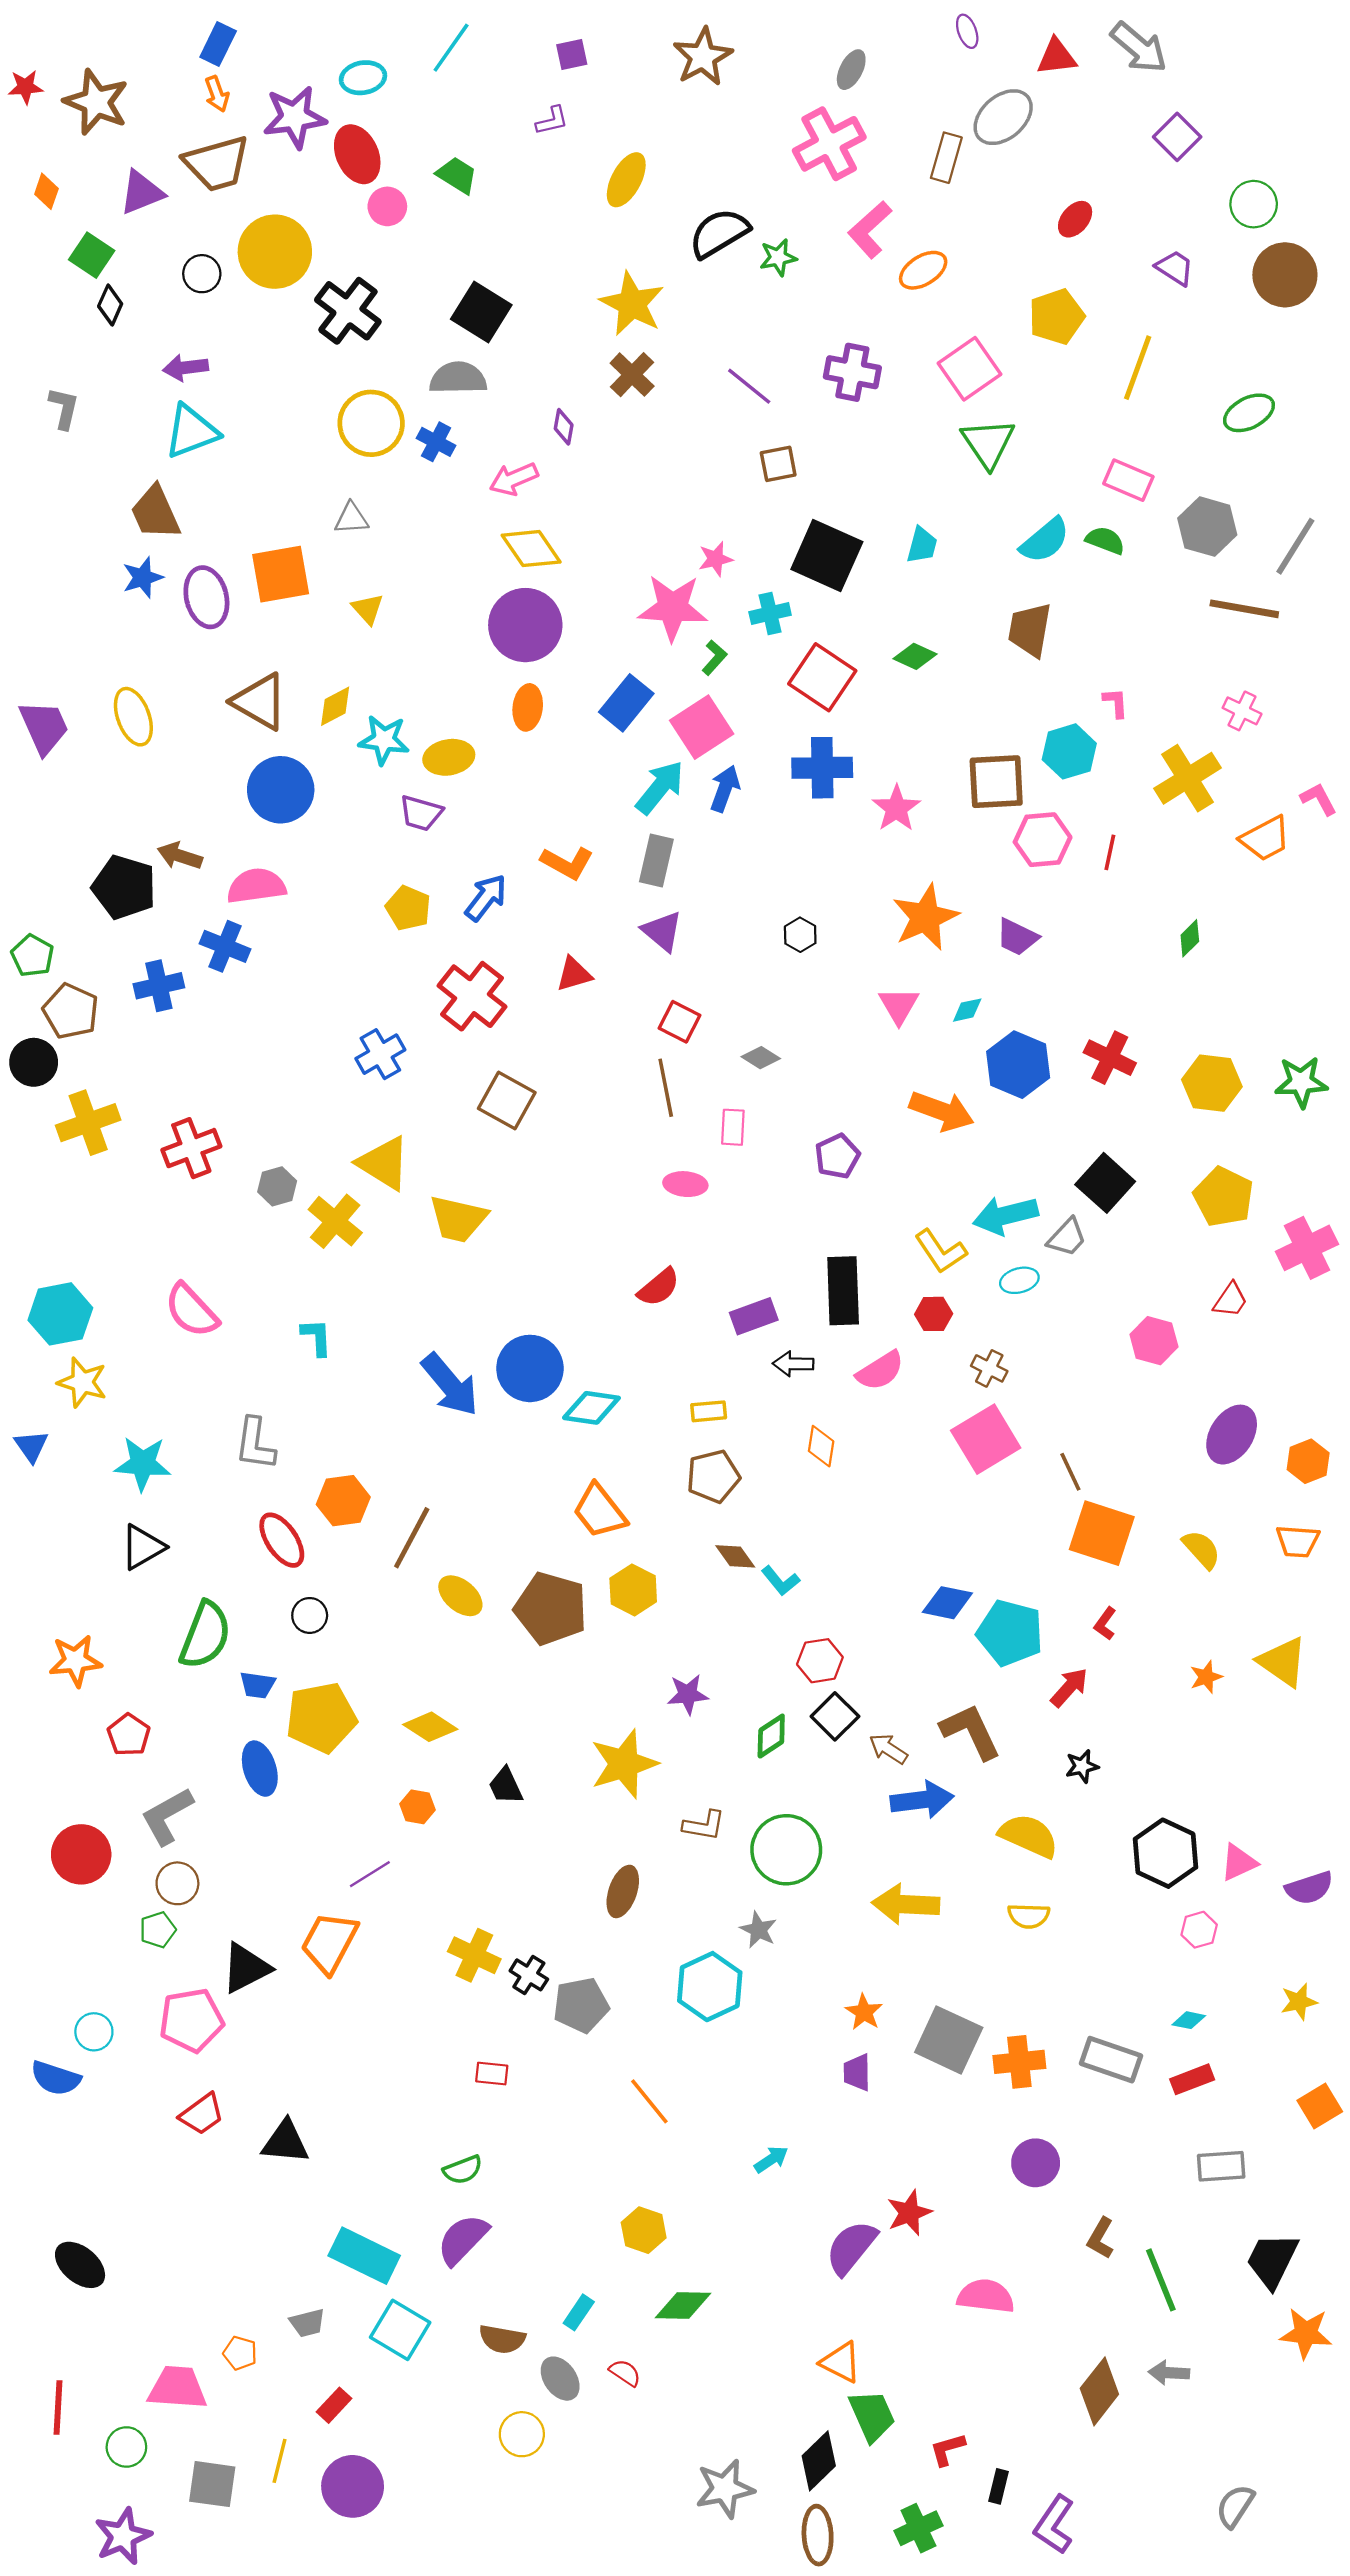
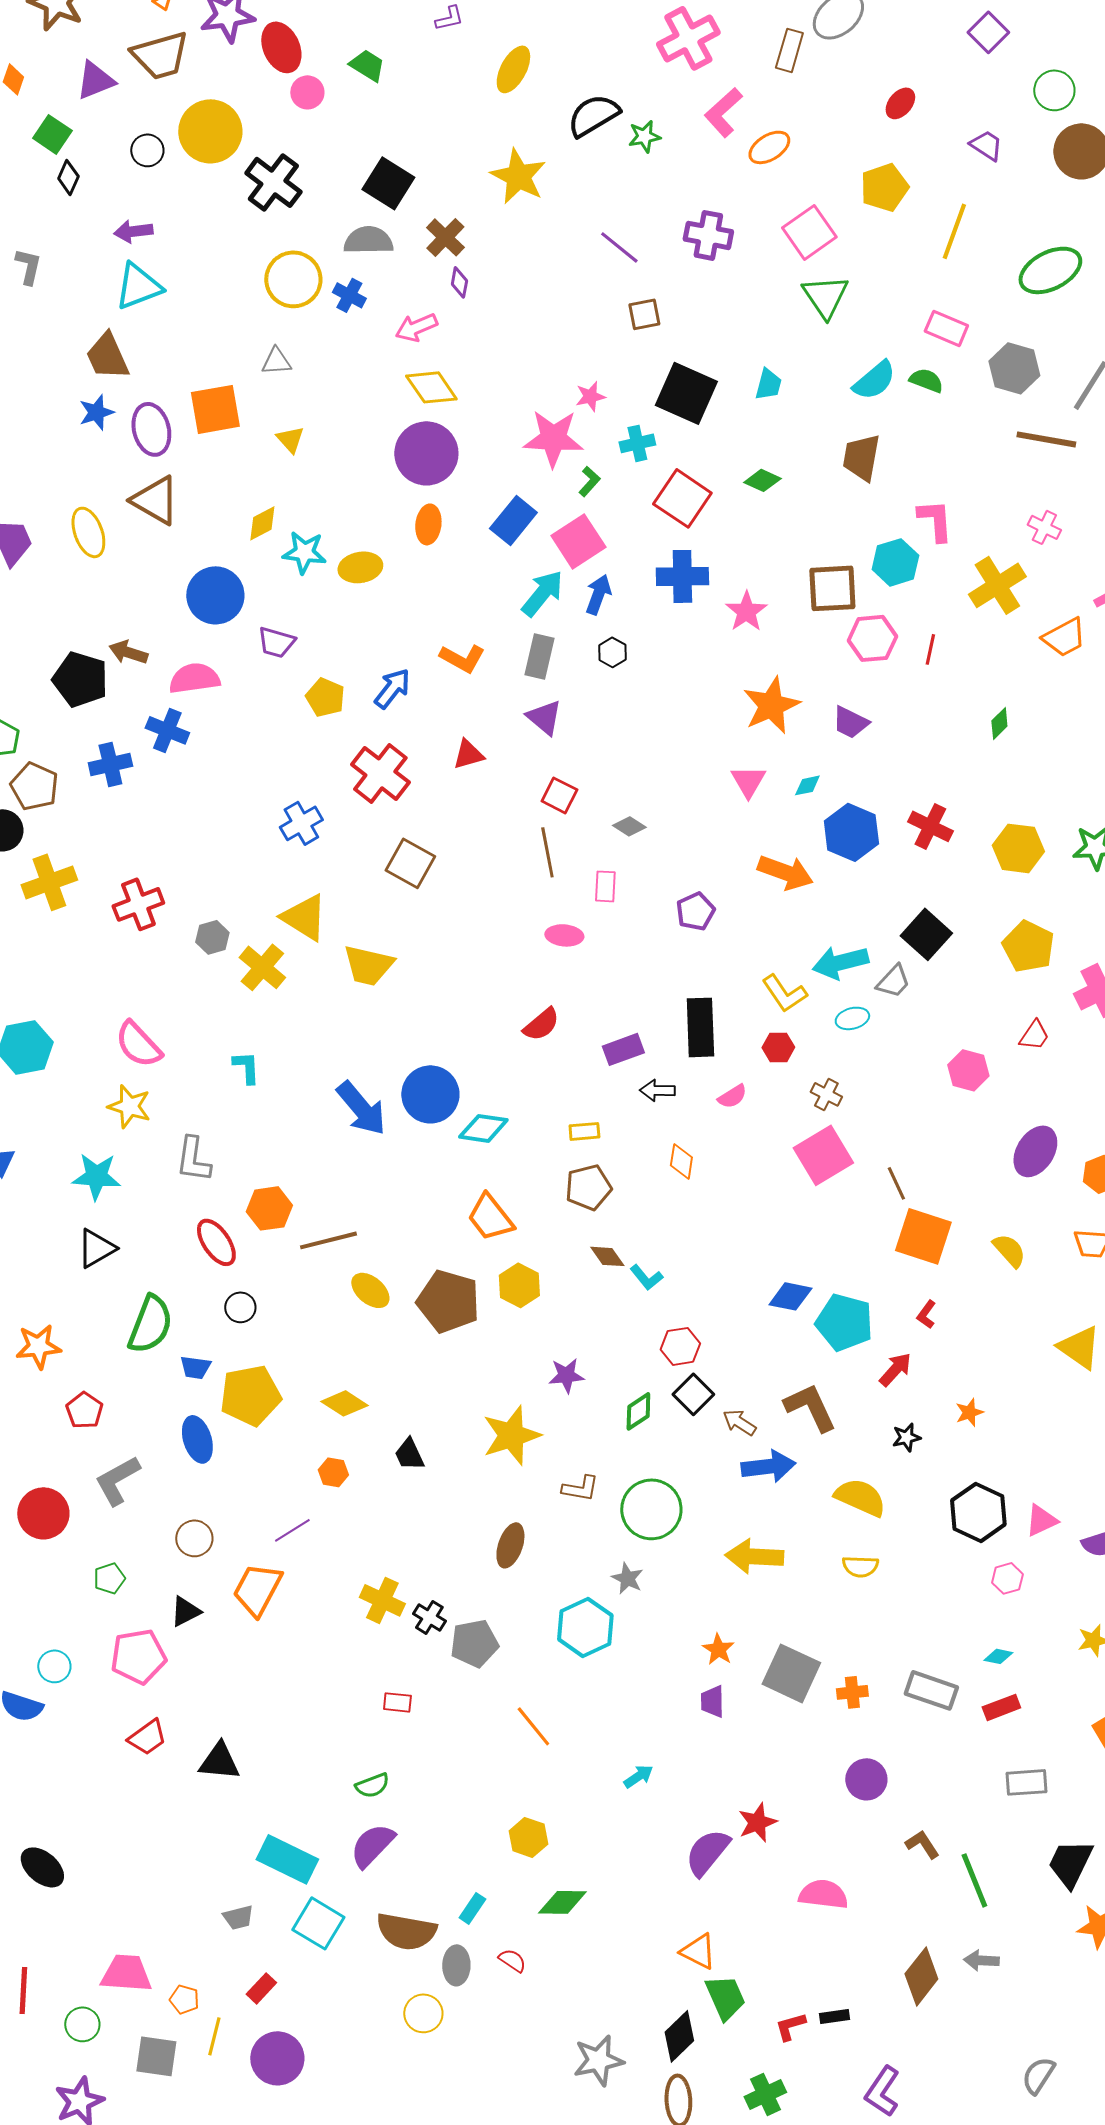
brown cross: (632, 375) -> (445, 237), moved
green ellipse: (1249, 413) -> (1050, 270), size x1.4
brown triangle: (260, 702) -> (155, 500), moved
pink L-shape: (1116, 703) -> (935, 520), size x1.6
purple trapezoid: (421, 813) -> (276, 642), moved
black hexagon: (800, 935) -> (612, 652), moved
pink semicircle: (880, 1371) -> (732, 1096), size x0.7
yellow star: (82, 1382) -> (129, 1106), moved
brown line: (412, 1538) -> (328, 1240), turned 48
orange star: (1206, 1677) -> (969, 1412), moved
brown circle: (177, 1883) -> (194, 1538), moved
black triangle: (246, 1968) -> (185, 1611), size x0.7
orange cross: (1019, 2062) -> (852, 1692), size x0.7
brown L-shape: (1101, 2238) -> (922, 1844), turned 117
brown semicircle: (502, 2339) -> (406, 1931), size x1.5
orange pentagon: (240, 2353) -> (184, 1999), moved
gray ellipse: (560, 2379) -> (456, 1965), turned 36
black rectangle: (998, 2486) -> (834, 2016), moved, turned 68

